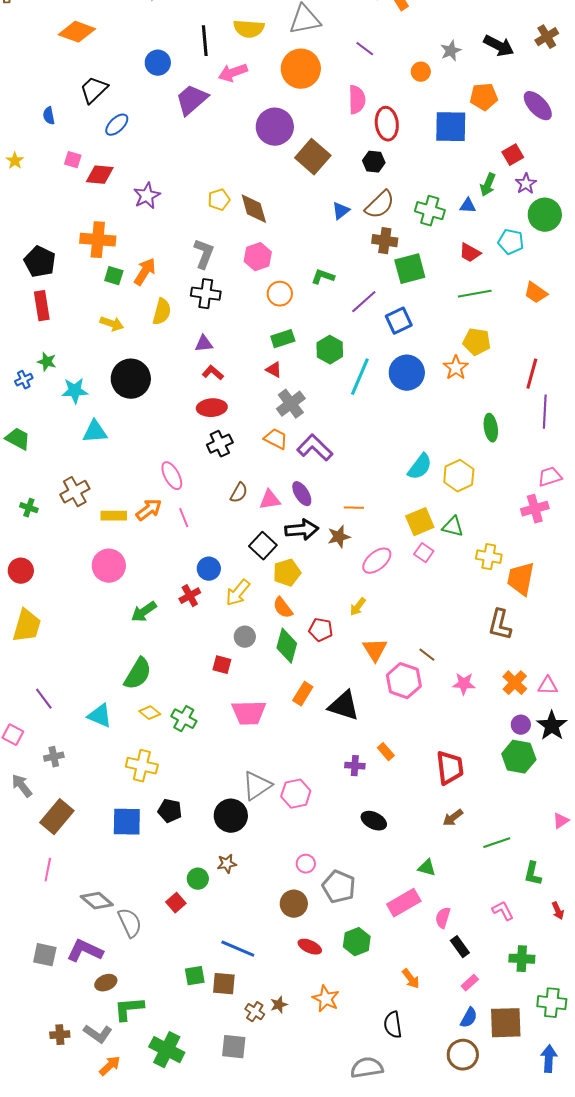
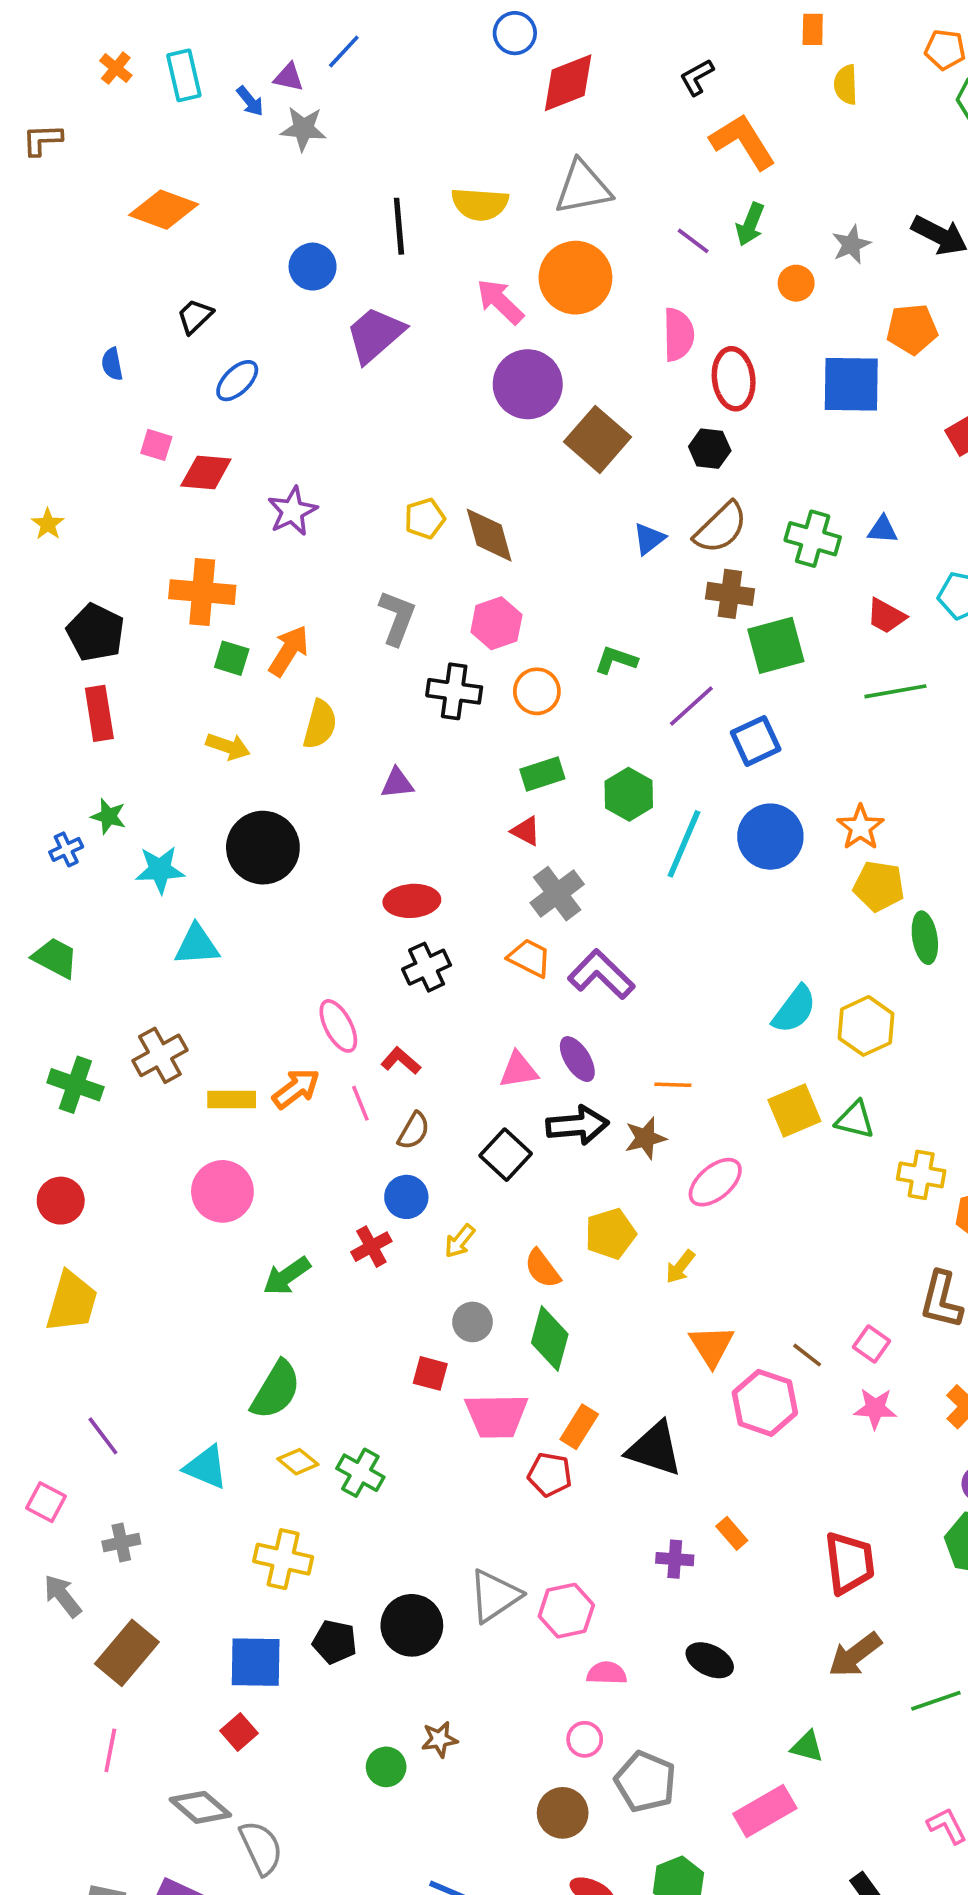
pink arrow: (233, 73) -> (500, 302), moved, turned 64
black trapezoid: (94, 90) -> (195, 316), size x0.7
yellow star: (15, 161) -> (48, 524), moved
green arrow: (488, 185) -> (750, 224), moved
black cross: (206, 294) -> (454, 691), moved
yellow pentagon: (477, 342) -> (879, 886), moved
red L-shape: (213, 373) -> (401, 1061), moved
brown semicircle: (239, 493) -> (414, 1131), moved
green cross: (29, 508) -> (75, 1085), size x1.6
pink square: (424, 553) -> (872, 1344), moved
yellow pentagon: (287, 573) -> (610, 1234), moved
yellow arrow: (238, 593) -> (460, 1241), size x0.7
red pentagon: (321, 630) -> (550, 1475), moved
pink trapezoid: (249, 713) -> (496, 1416), moved
black circle: (231, 816) -> (412, 1625), moved
brown arrow: (453, 818) -> (855, 1655), size x1.4
red square: (176, 903) -> (239, 1732), moved
pink semicircle: (443, 918) -> (607, 1673), moved, turned 75

